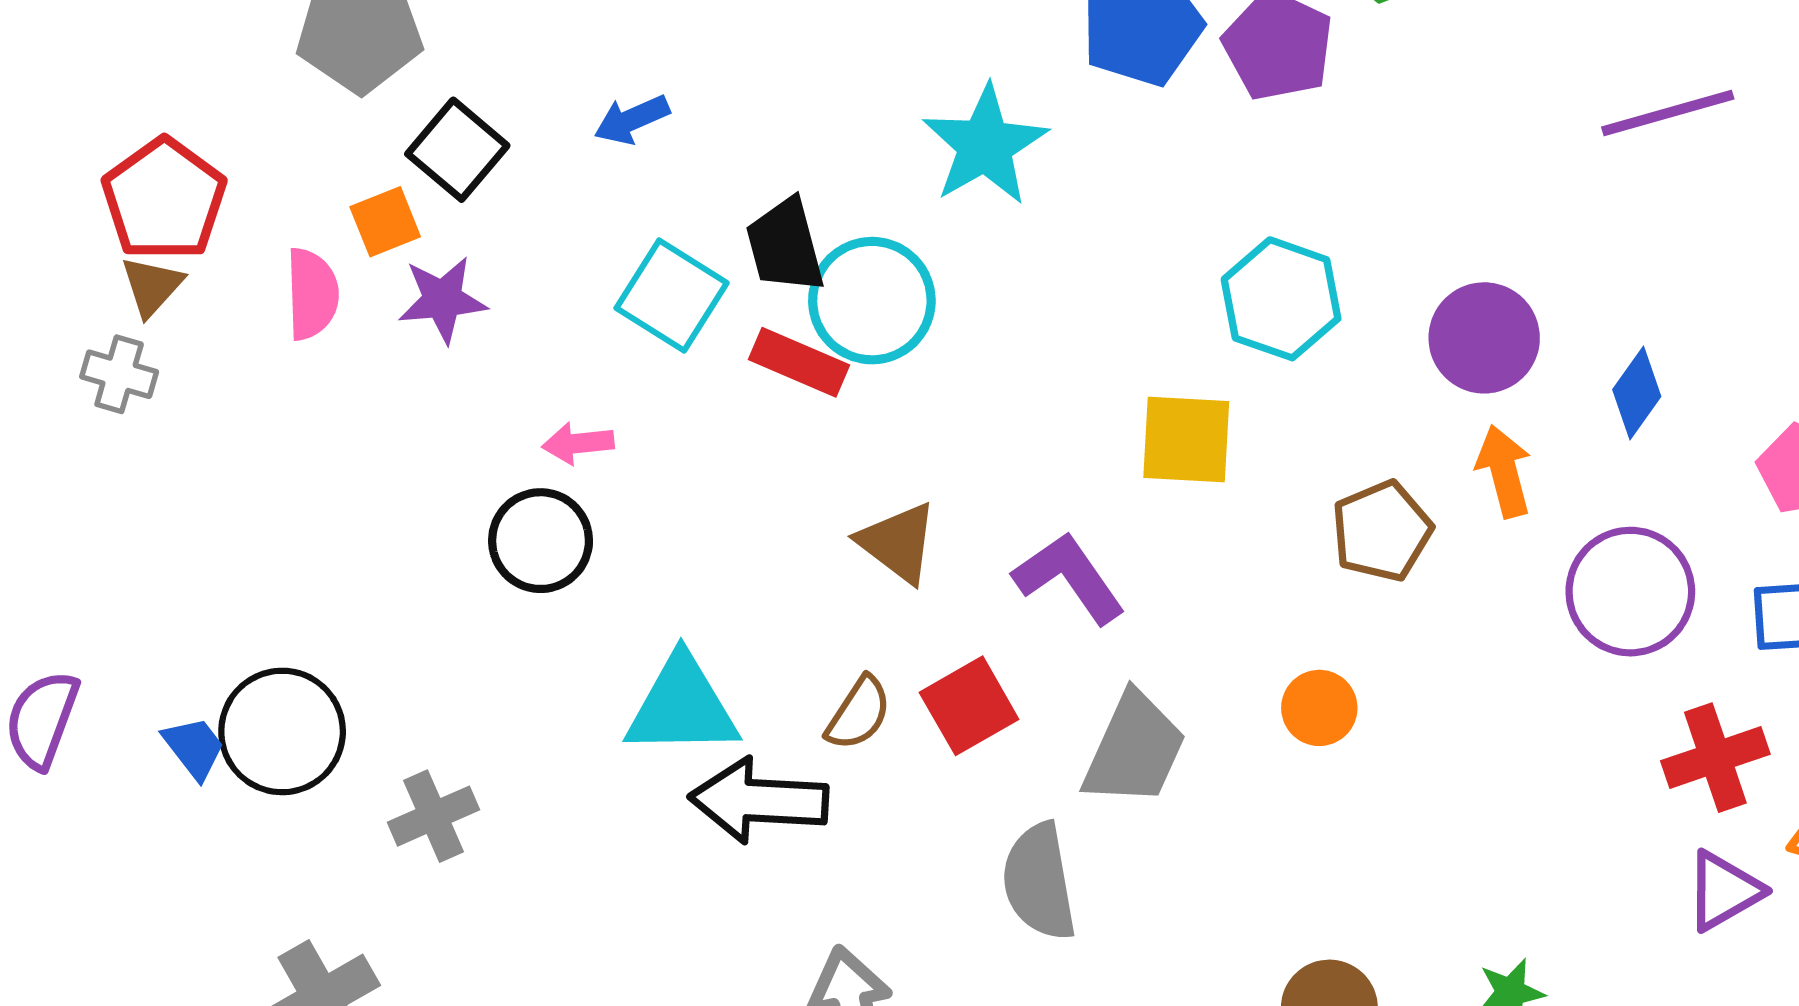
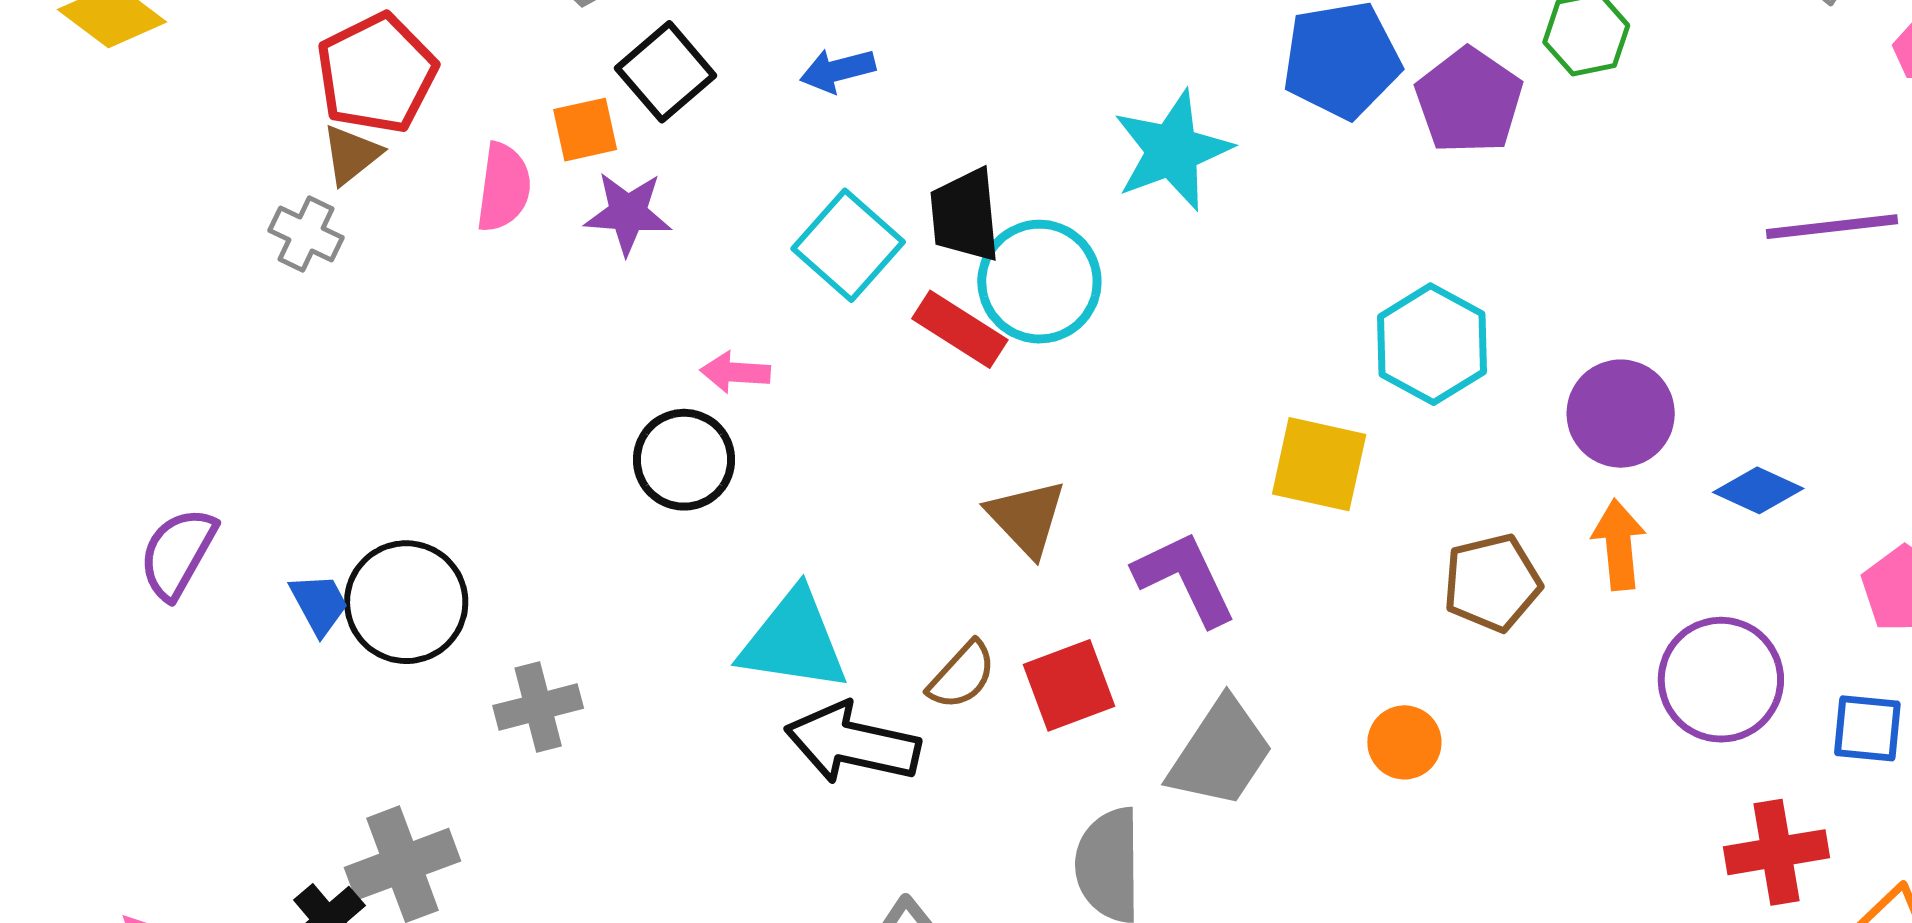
blue diamond: (1637, 393) -> (1758, 490), turned 70

